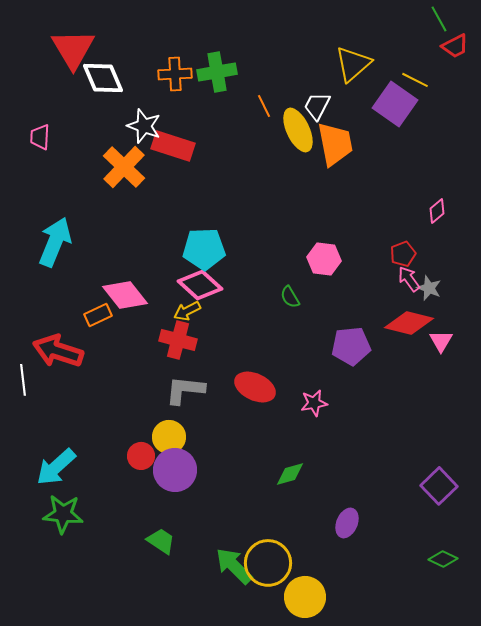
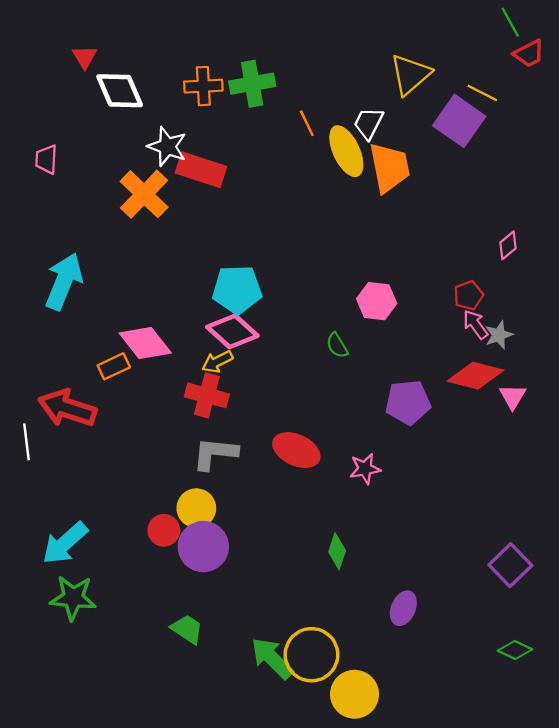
red triangle: (73, 49) -> (85, 57), size x0.5
gray star: (429, 288) -> (499, 335), turned 30
green diamond: (290, 474) -> (337, 551), turned -56

